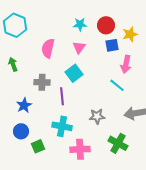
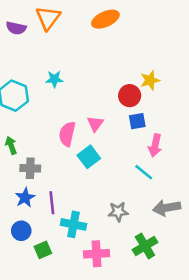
cyan star: (80, 24) -> (54, 79), moved
yellow star: (130, 34) -> (150, 80), moved
pink semicircle: (48, 48) -> (67, 134), moved
gray cross: (42, 82) -> (30, 168), moved
purple line: (62, 96) -> (52, 203), moved
green cross: (118, 143) -> (145, 246), turned 30

